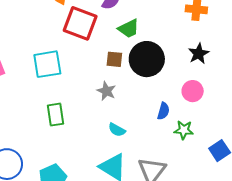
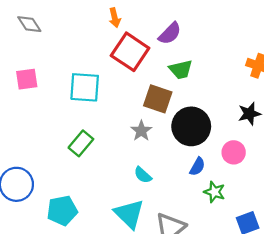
brown square: (114, 59) -> (158, 99), size x1.5
black circle: (147, 59) -> (191, 126), moved
green rectangle: (56, 115) -> (81, 143), turned 35

